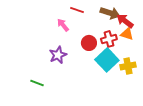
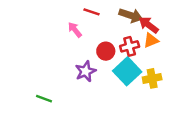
orange triangle: (127, 34) -> (151, 40), turned -40
purple star: (58, 55) -> (86, 71), moved

